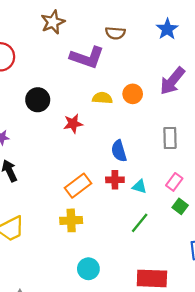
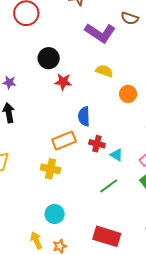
orange circle: (133, 94) -> (128, 94), moved
red star: (73, 124) -> (63, 82), moved
blue semicircle: (119, 151) -> (84, 116), moved

